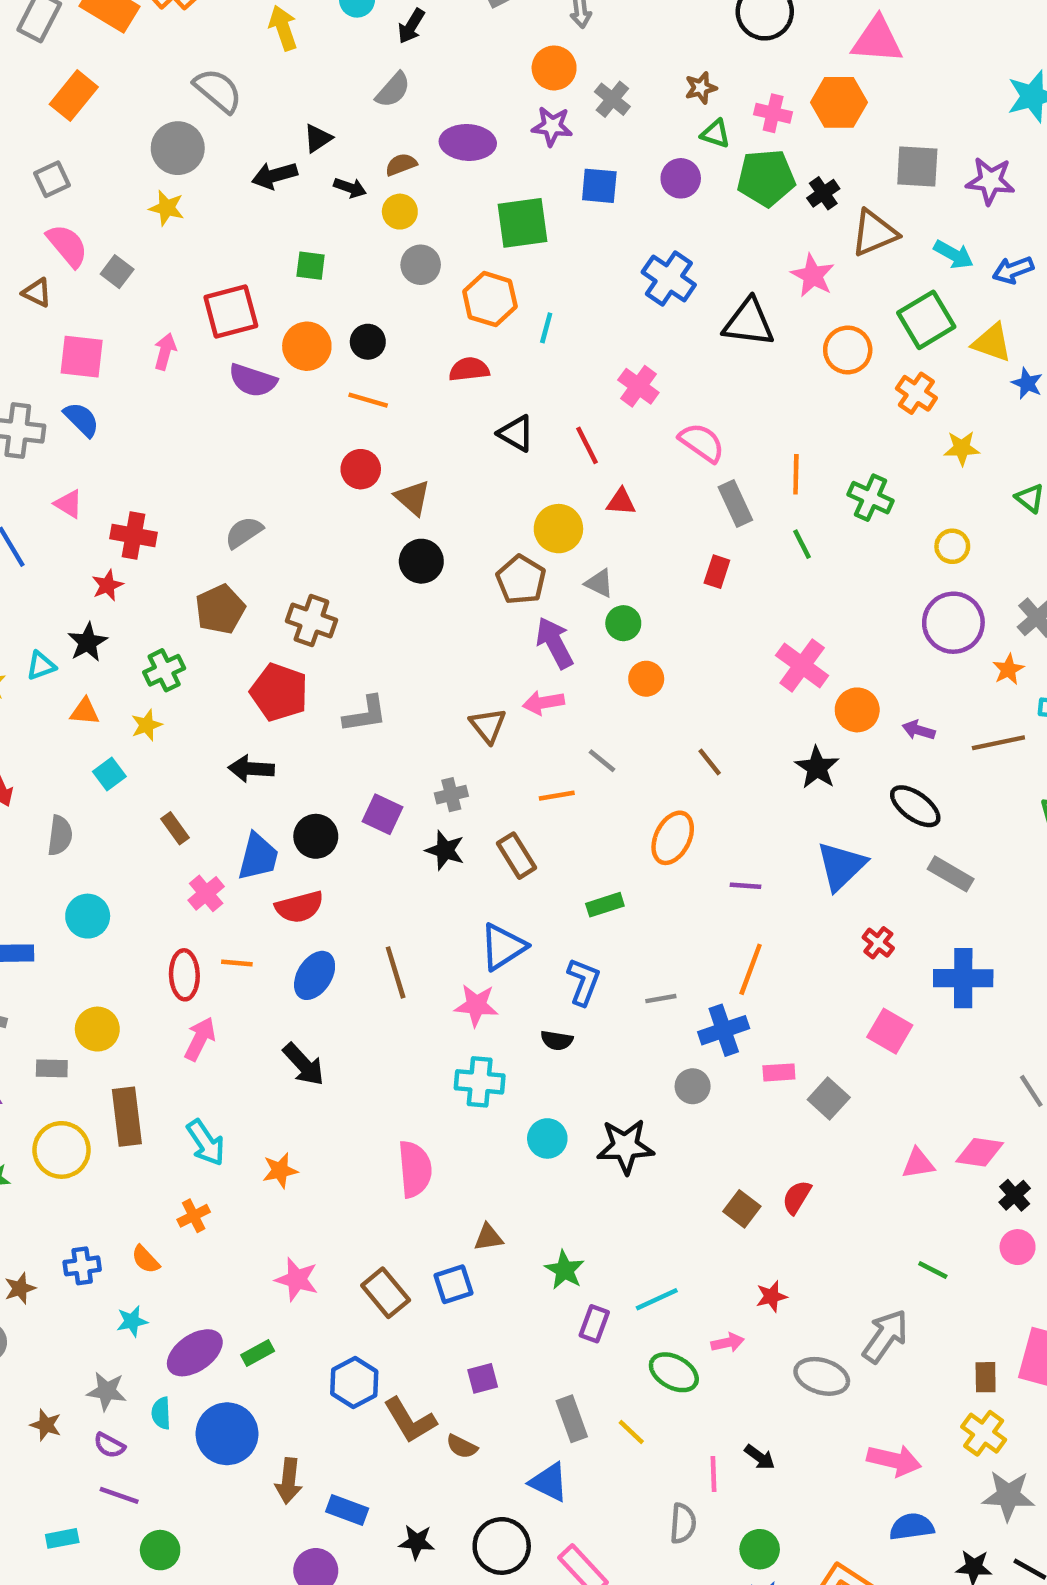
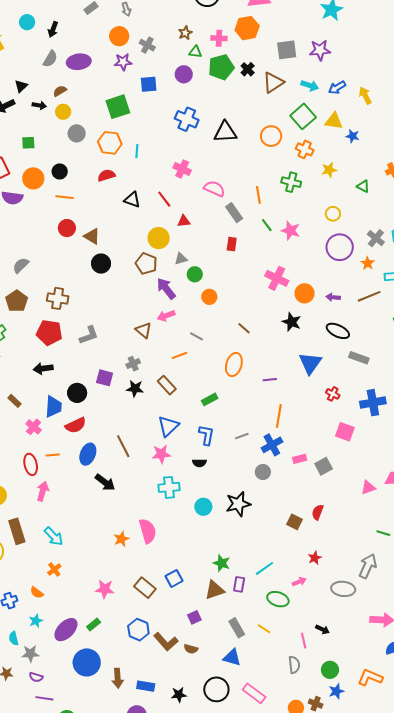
purple ellipse: (468, 142) -> (79, 62), moved
pink star: (813, 276) -> (291, 231), moved
green cross: (871, 498) -> (291, 182), moved
gray triangle: (599, 583) -> (181, 259), turned -32
black arrow: (304, 1064) -> (105, 482), moved
gray square: (829, 1099) -> (324, 466), turned 30
orange star: (280, 1170) -> (121, 539), moved
brown triangle: (488, 1237) -> (215, 590), moved, size x1.5
cyan semicircle: (161, 1413) -> (14, 638), moved

